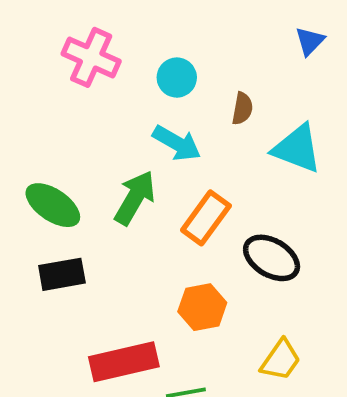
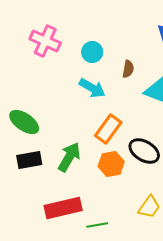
green arrow: (135, 198) -> (69, 157), moved
orange hexagon: (202, 307) -> (111, 164), moved

